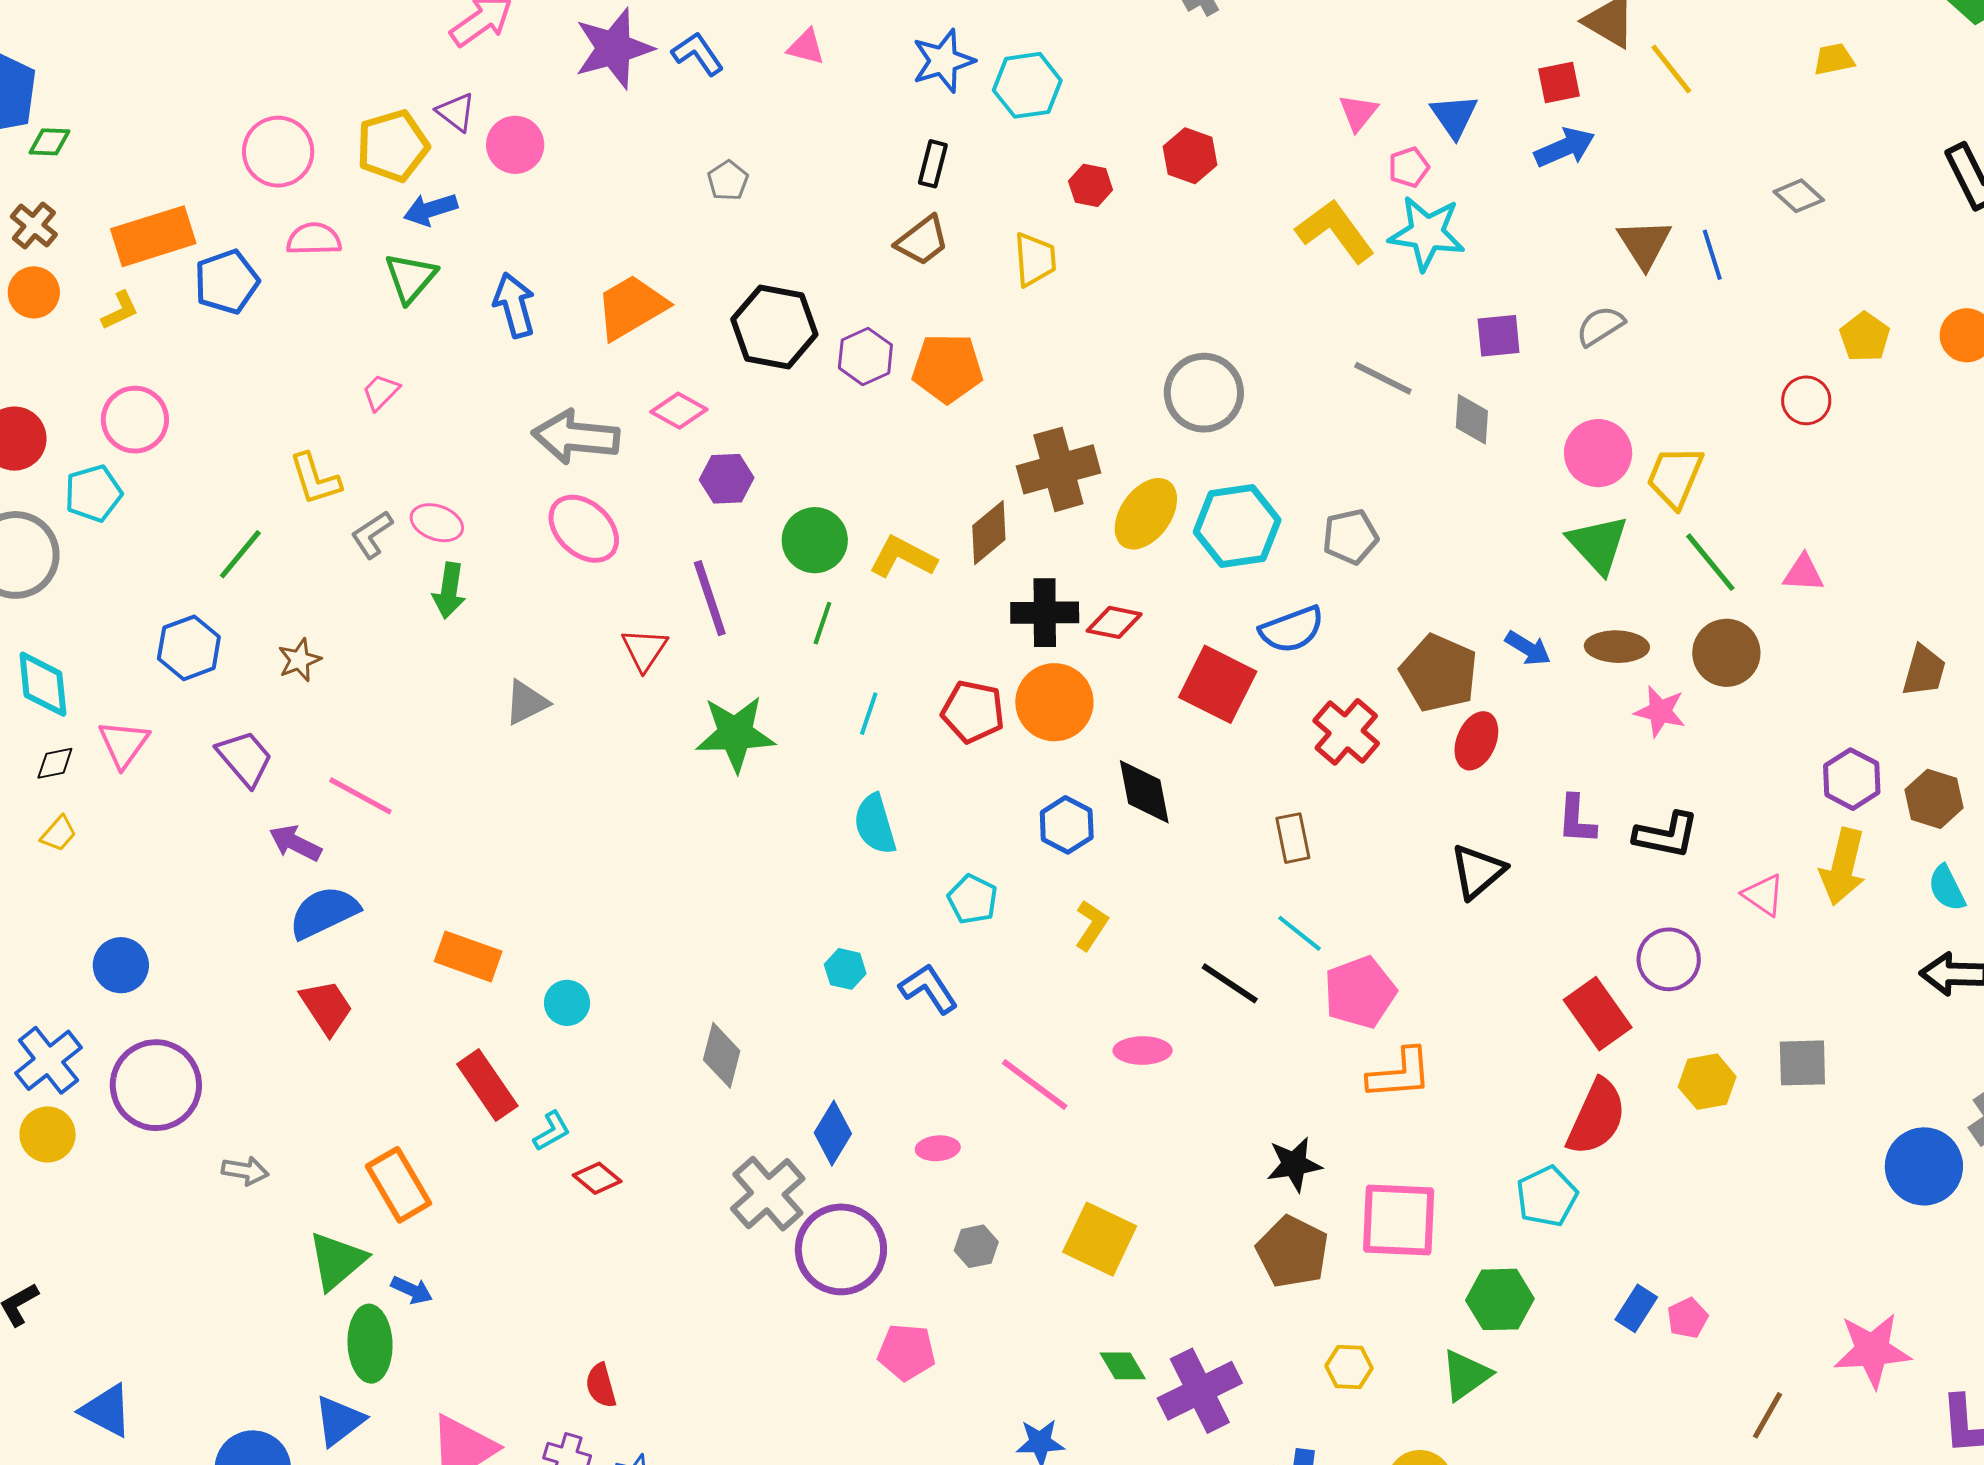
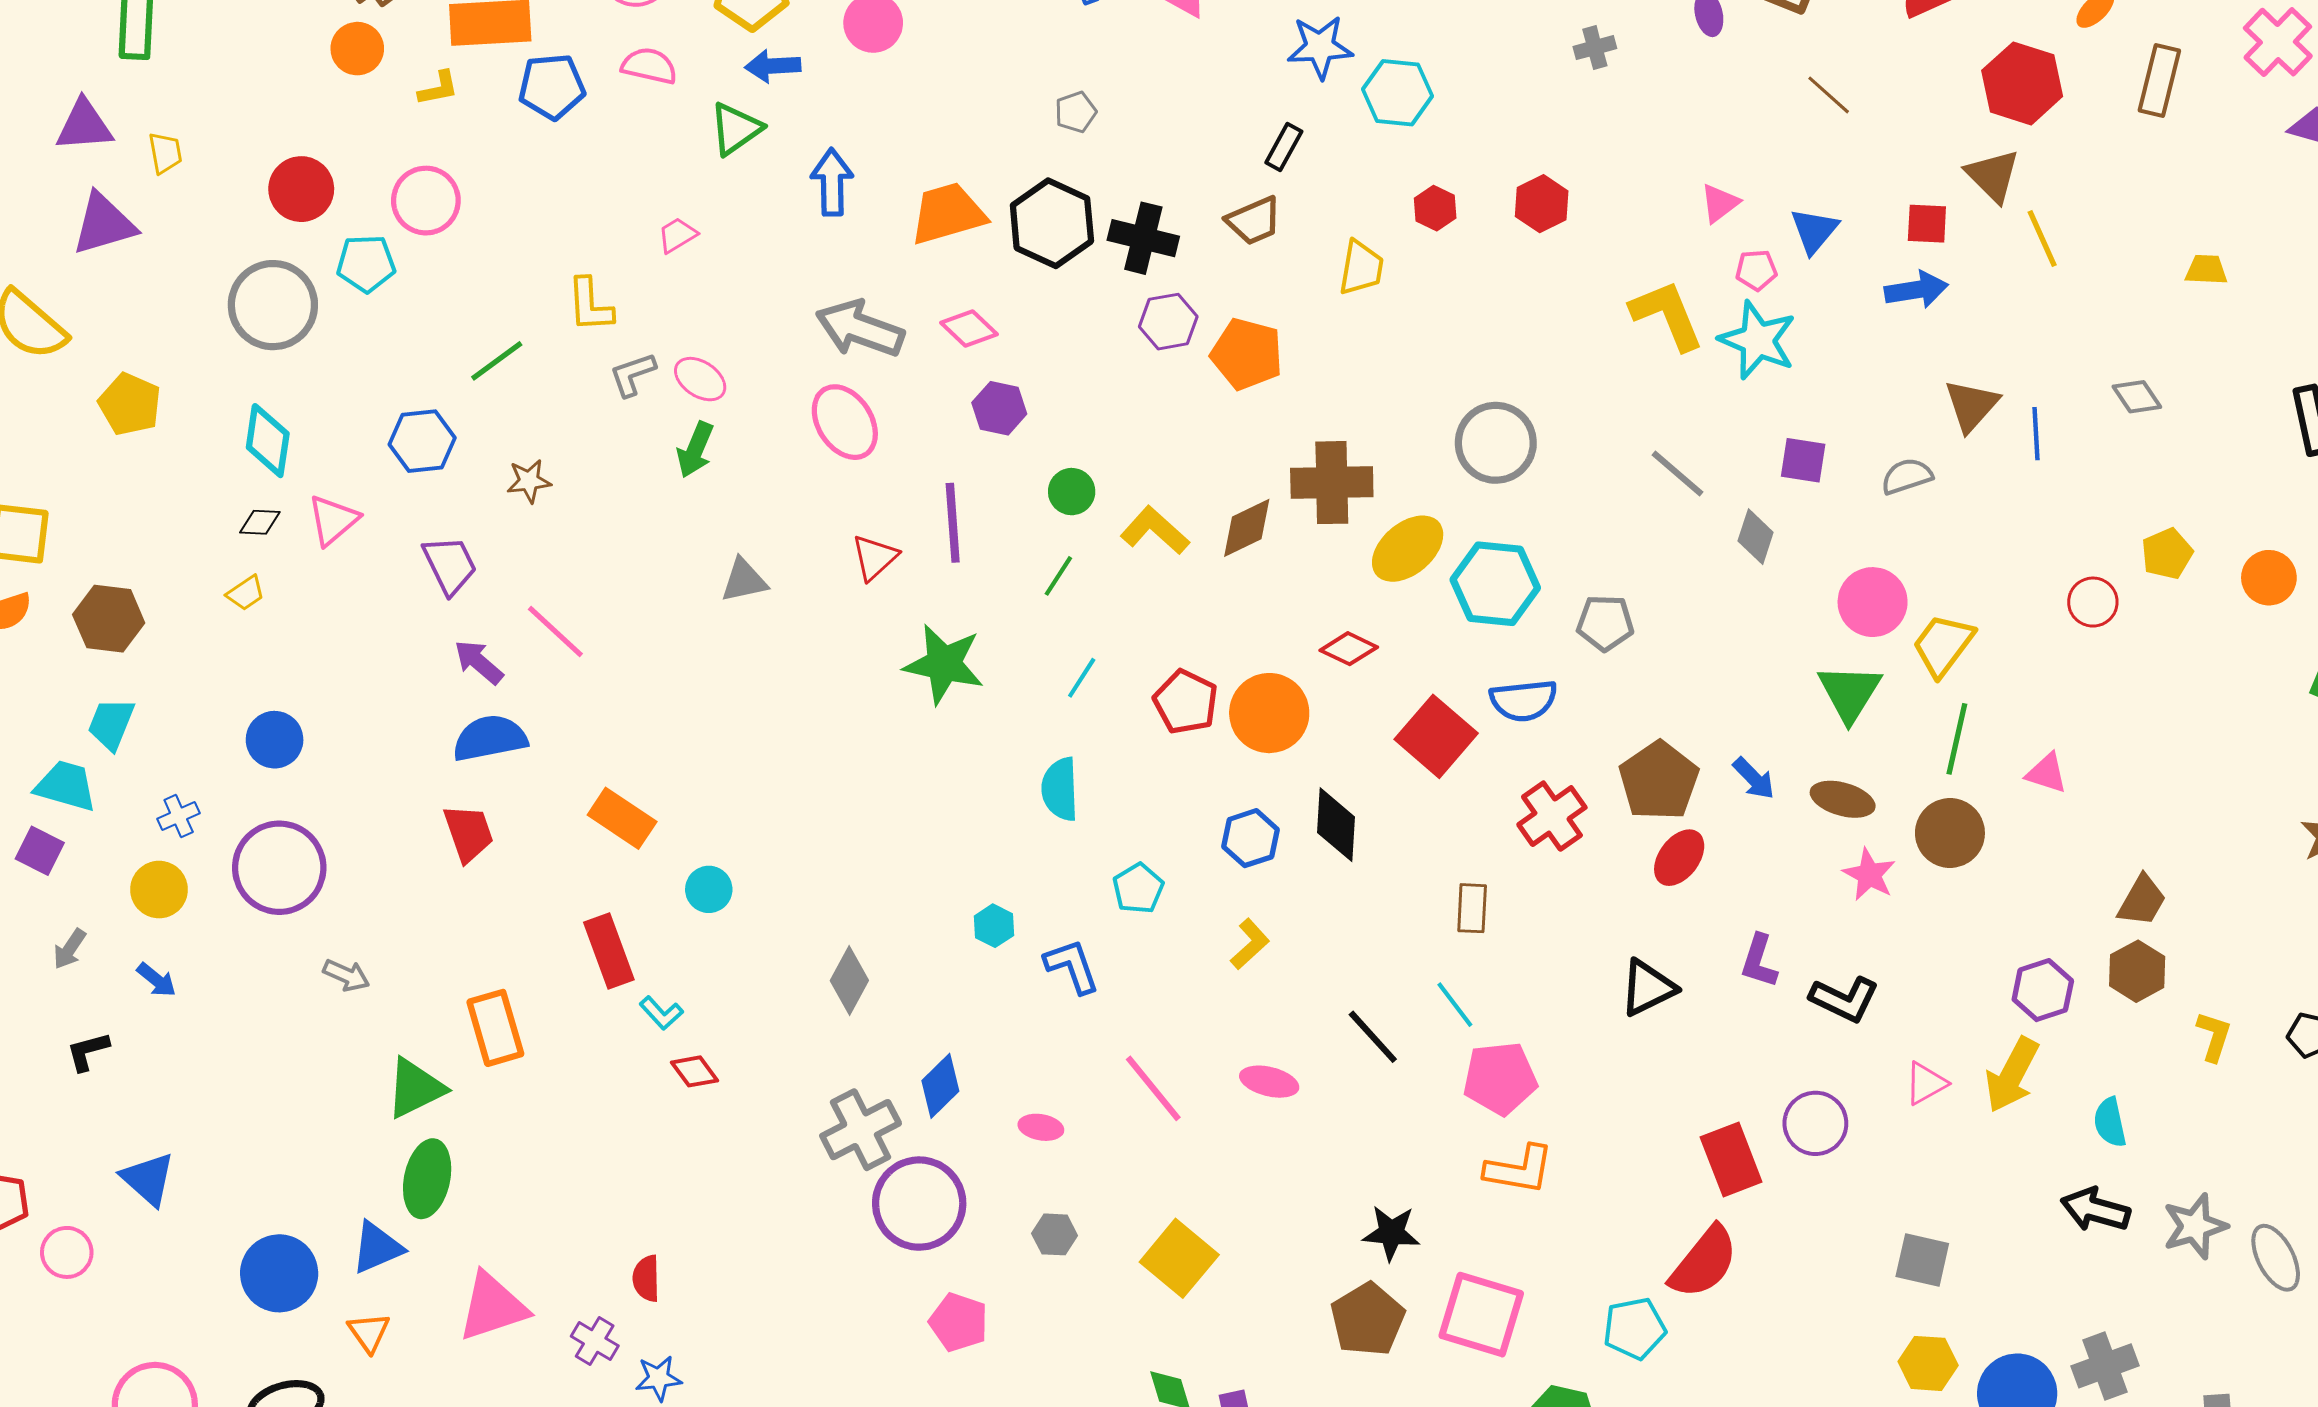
black hexagon: (774, 327) -> (1052, 223), moved
green circle: (815, 540) -> (1072, 492), size x0.7
green line: (1710, 562) -> (1957, 739), turned 38
black cross: (1045, 613) -> (1143, 238), moved
brown hexagon: (1934, 799) -> (2137, 971), moved
pink triangle: (1763, 895) -> (1926, 1083), turned 42
blue cross: (48, 1060) -> (179, 816), size x0.6
yellow hexagon: (1707, 1082) -> (1928, 1363), moved
cyan L-shape: (552, 1131) -> (661, 1013), turned 63
blue arrow: (412, 1290) -> (157, 980), moved

